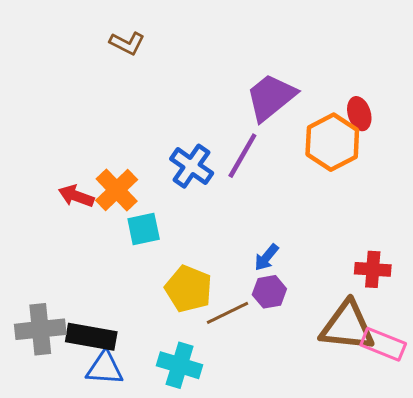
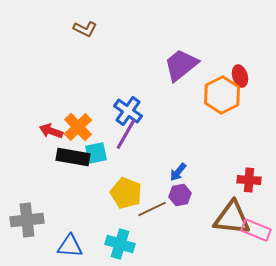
purple line: (242, 156) -> (126, 134), moved
black rectangle: (91, 337) -> (73, 157), moved

